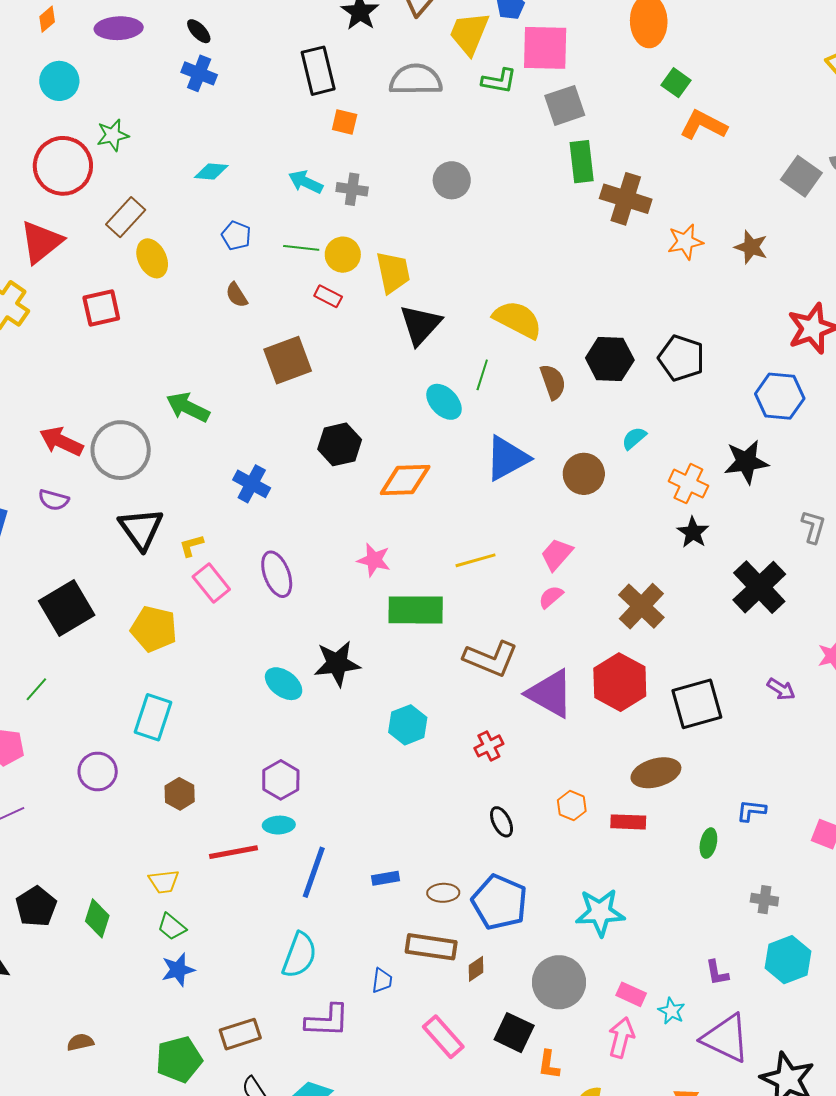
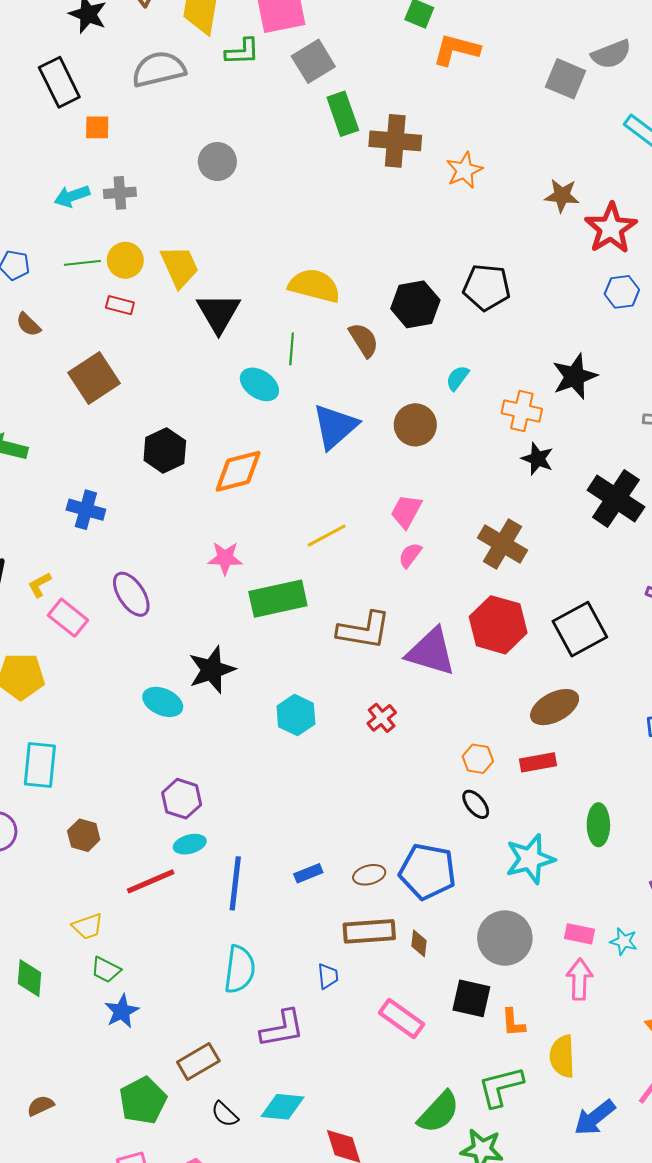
cyan arrow: (306, 182) -> (72, 196), turned -32
brown star: (751, 247) -> (562, 196), moved
blue hexagon: (780, 396) -> (622, 292), moved, size x0.7
black ellipse: (502, 822) -> (476, 804), moved
green ellipse: (708, 843) -> (598, 825), moved, size x1.4
brown diamond: (476, 969) -> (419, 943), turned -36

